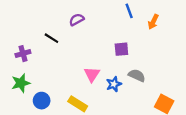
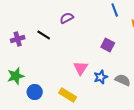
purple square: (121, 49) -> (108, 45), turned 32
purple cross: (23, 54) -> (18, 39), moved
gray semicircle: (137, 75) -> (123, 80), moved

